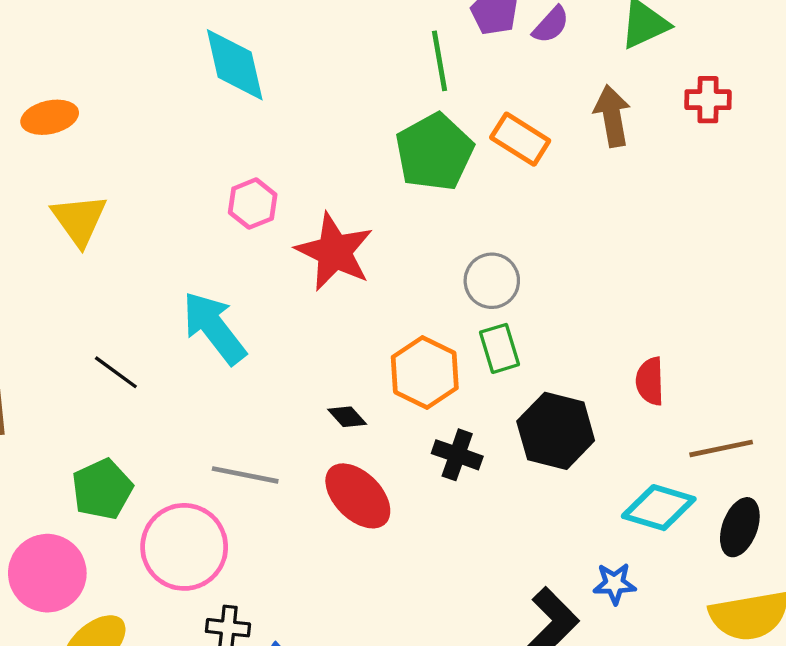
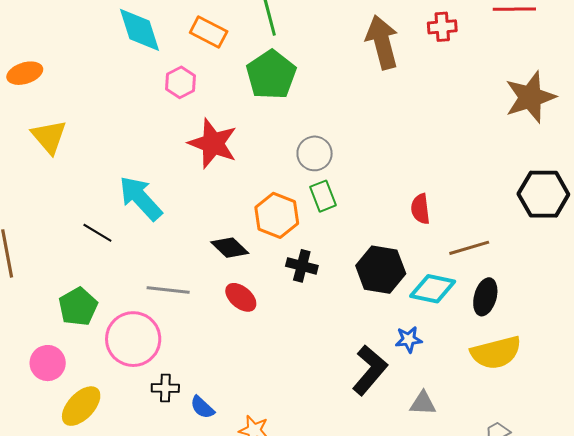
brown arrow: (612, 116) -> (382, 42), size x1.4
orange rectangle: (520, 139) -> (209, 32), moved
pink hexagon: (253, 204) -> (180, 82), moved
black line: (116, 372) -> (97, 233), moved
black diamond: (347, 417) -> (230, 248), size x1.5
black hexagon: (556, 431) -> (381, 270), moved
red ellipse: (358, 496) -> (241, 297), size x0.7
pink circle: (47, 573) -> (48, 363), size x0.7

